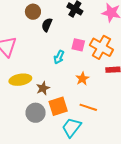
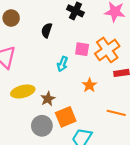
brown circle: (33, 12) -> (11, 18), moved
orange cross: (101, 47) -> (107, 50), turned 30
orange line: (88, 107) -> (116, 113), moved

